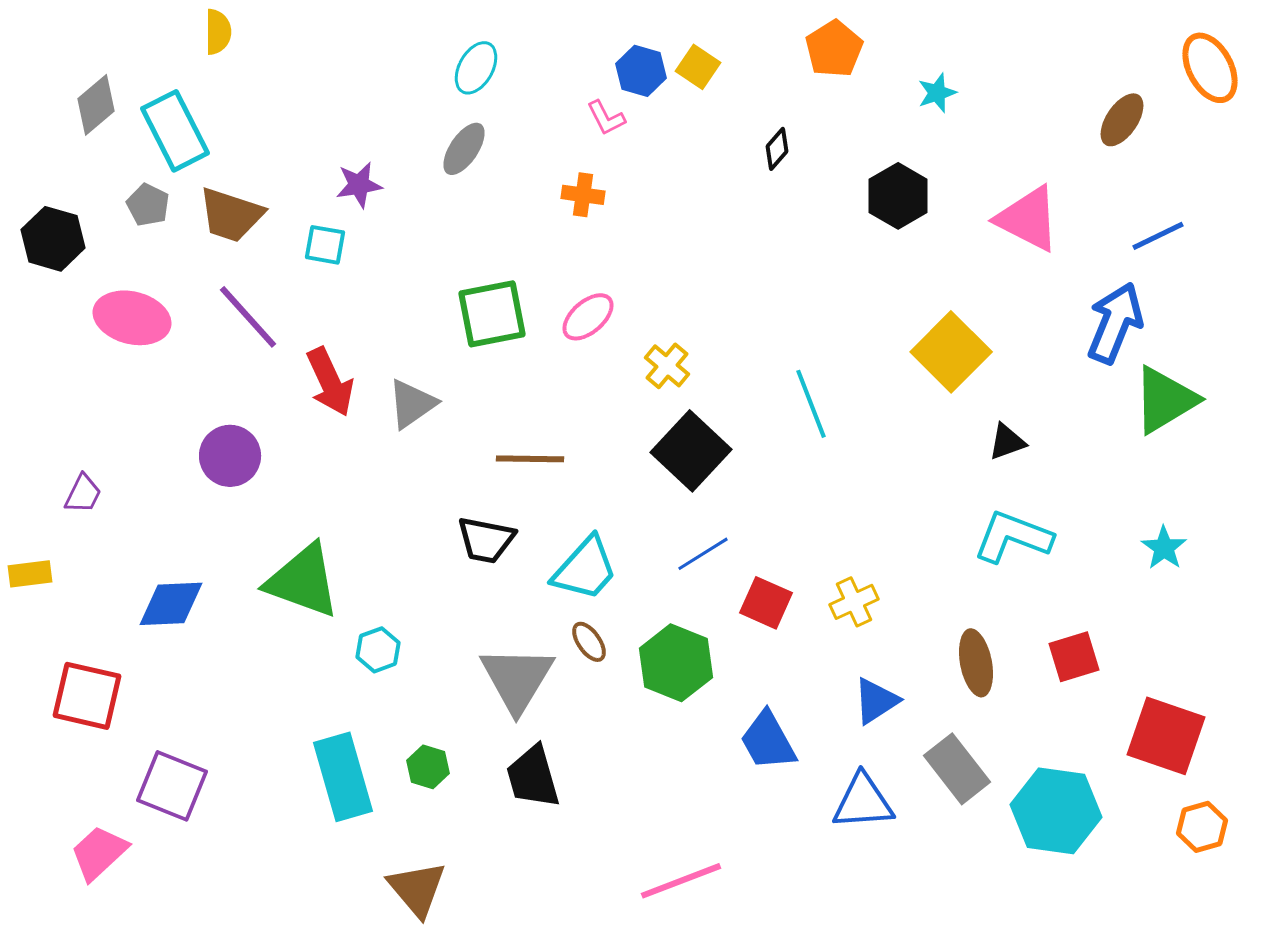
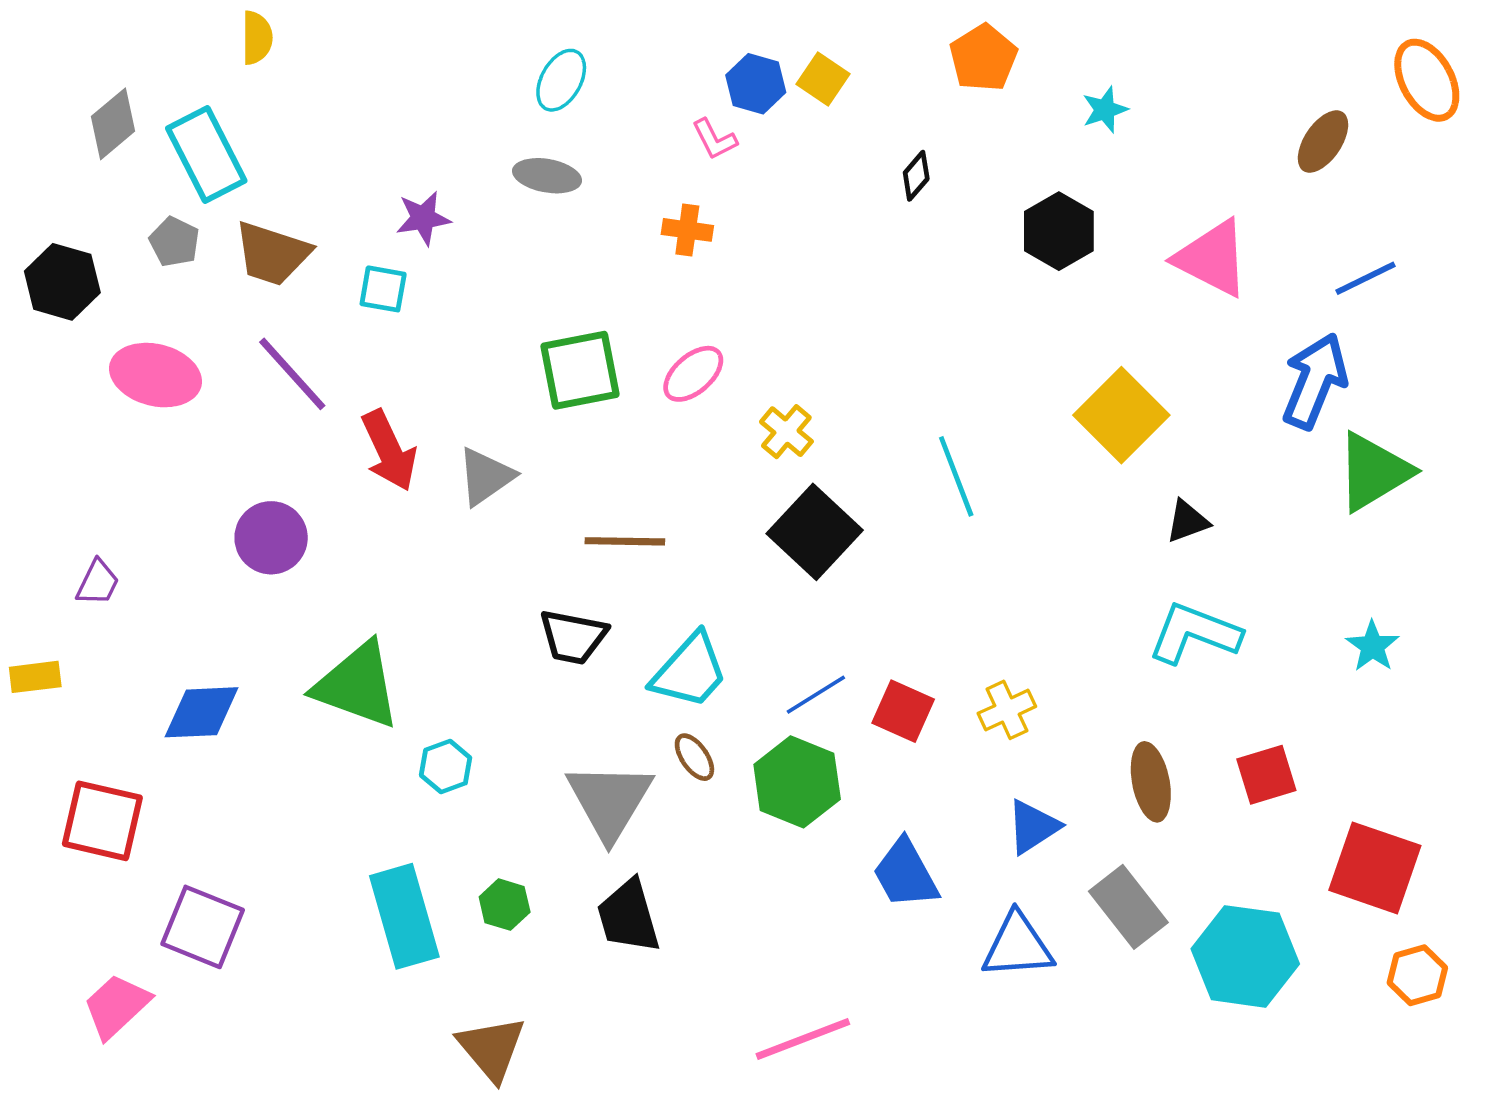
gray ellipse: (464, 149) -> (547, 176), turned 66
blue line: (703, 554) -> (816, 695), moved

